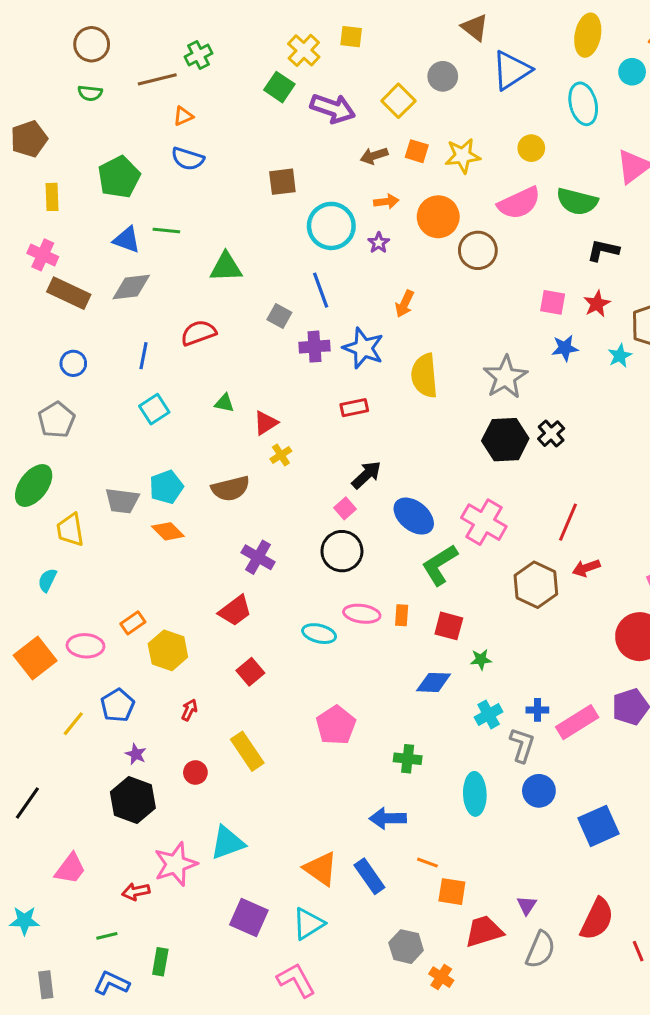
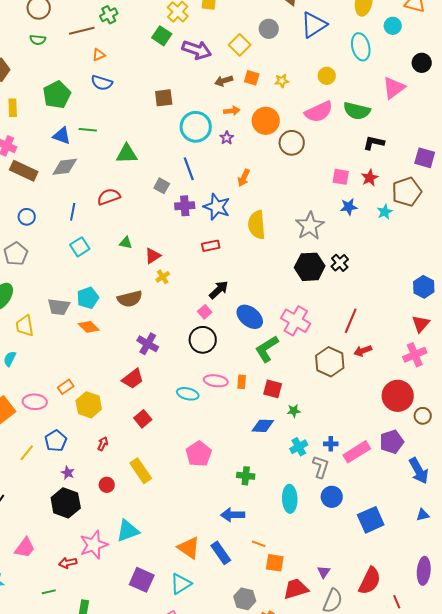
yellow star: (463, 156) -> (282, 81), size x0.6

